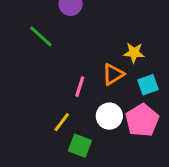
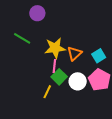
yellow star: (134, 53) -> (55, 48), moved, size x1.5
green square: (80, 146) -> (59, 77), moved, turned 35

